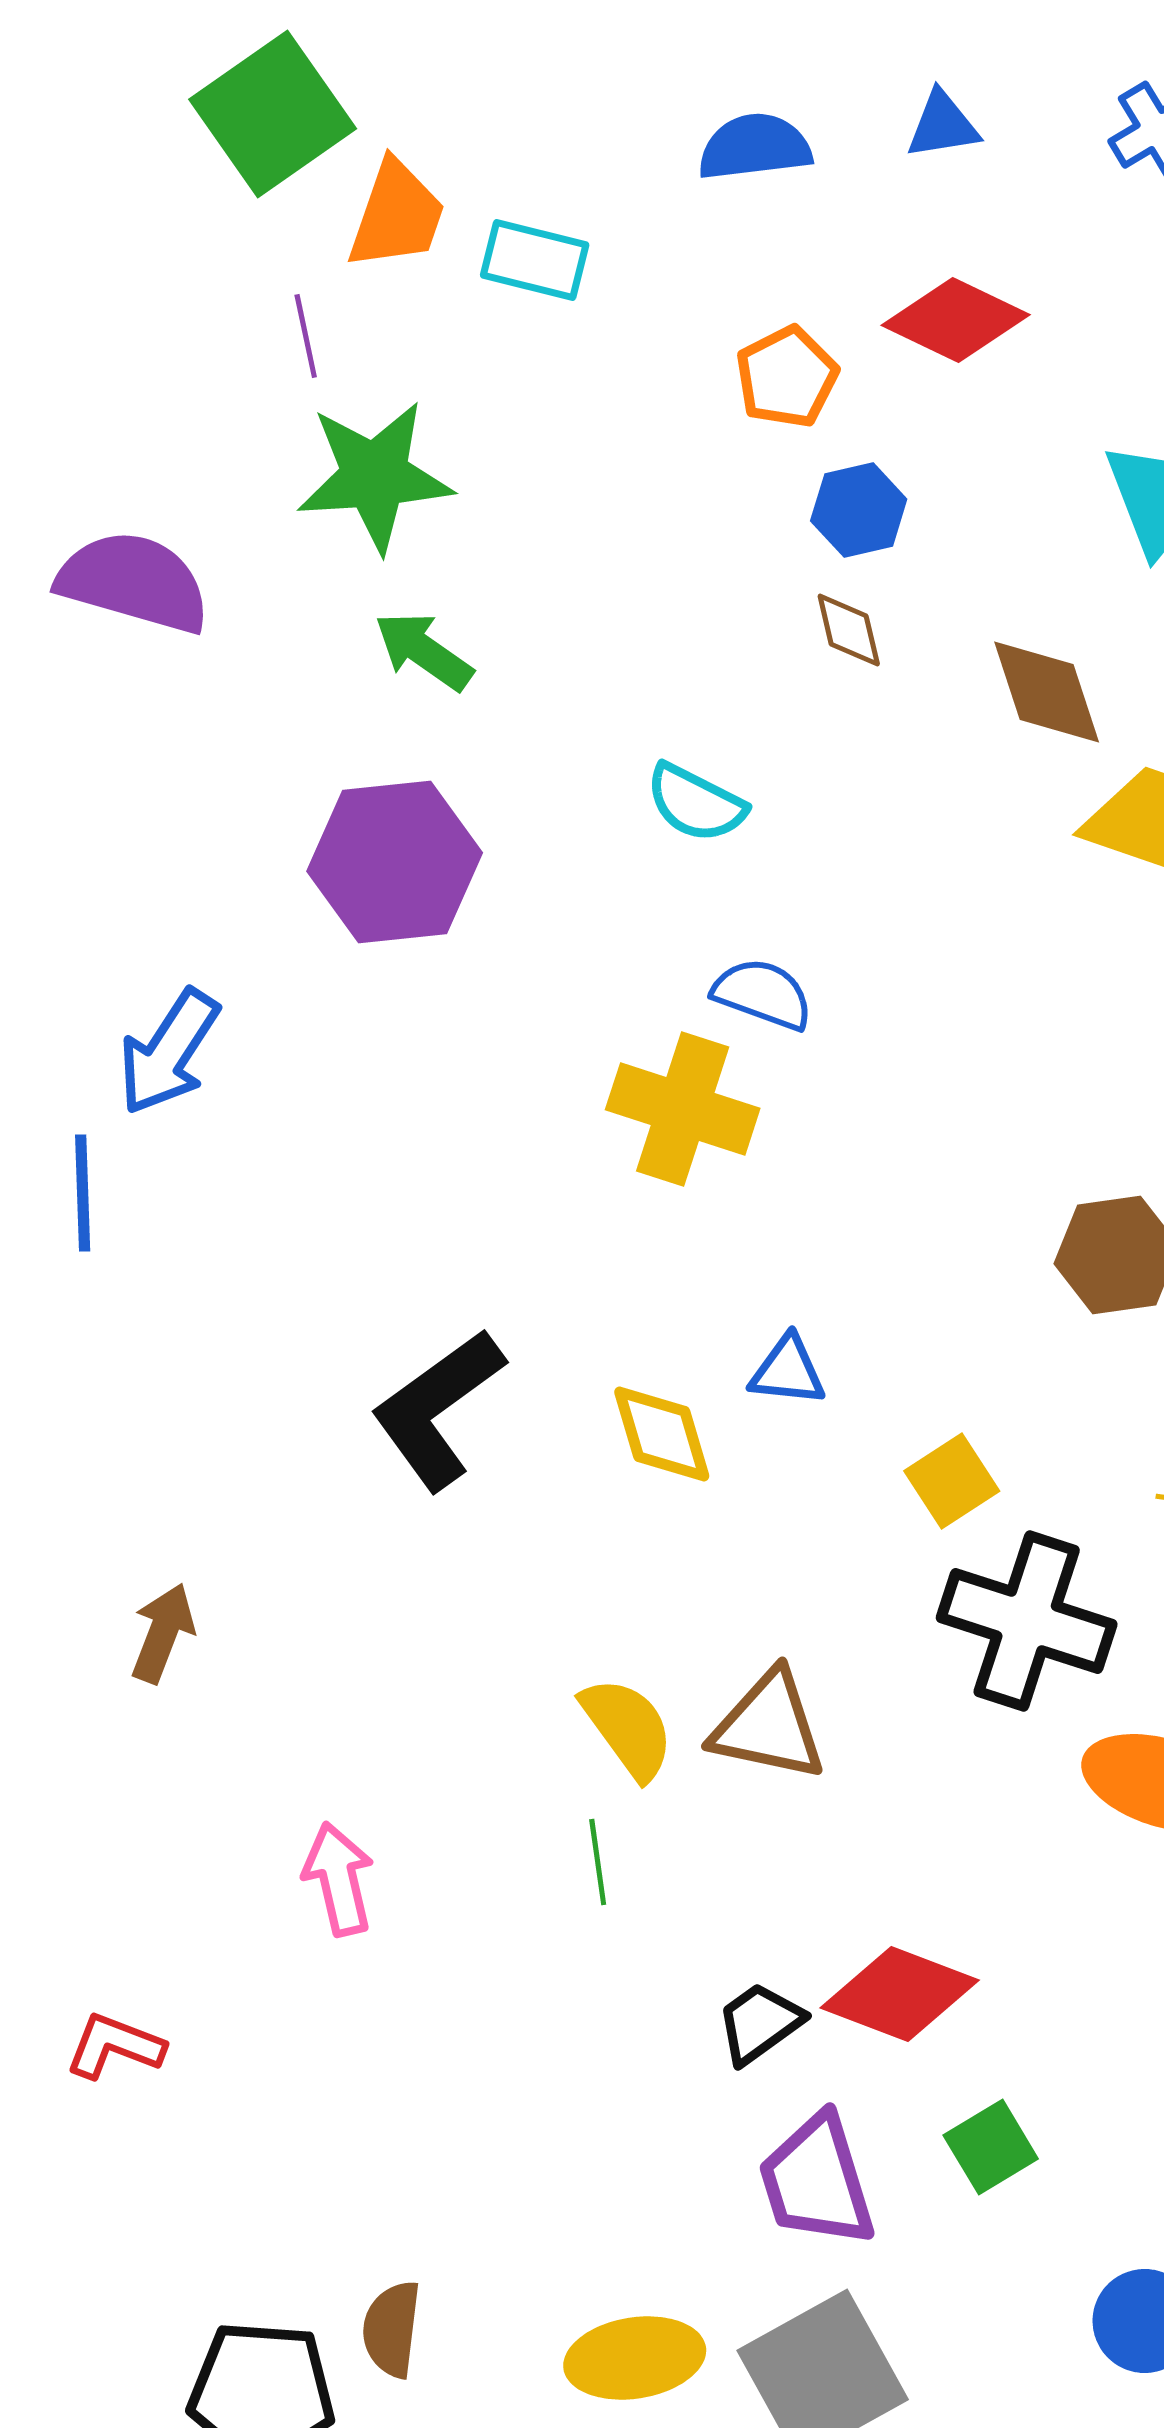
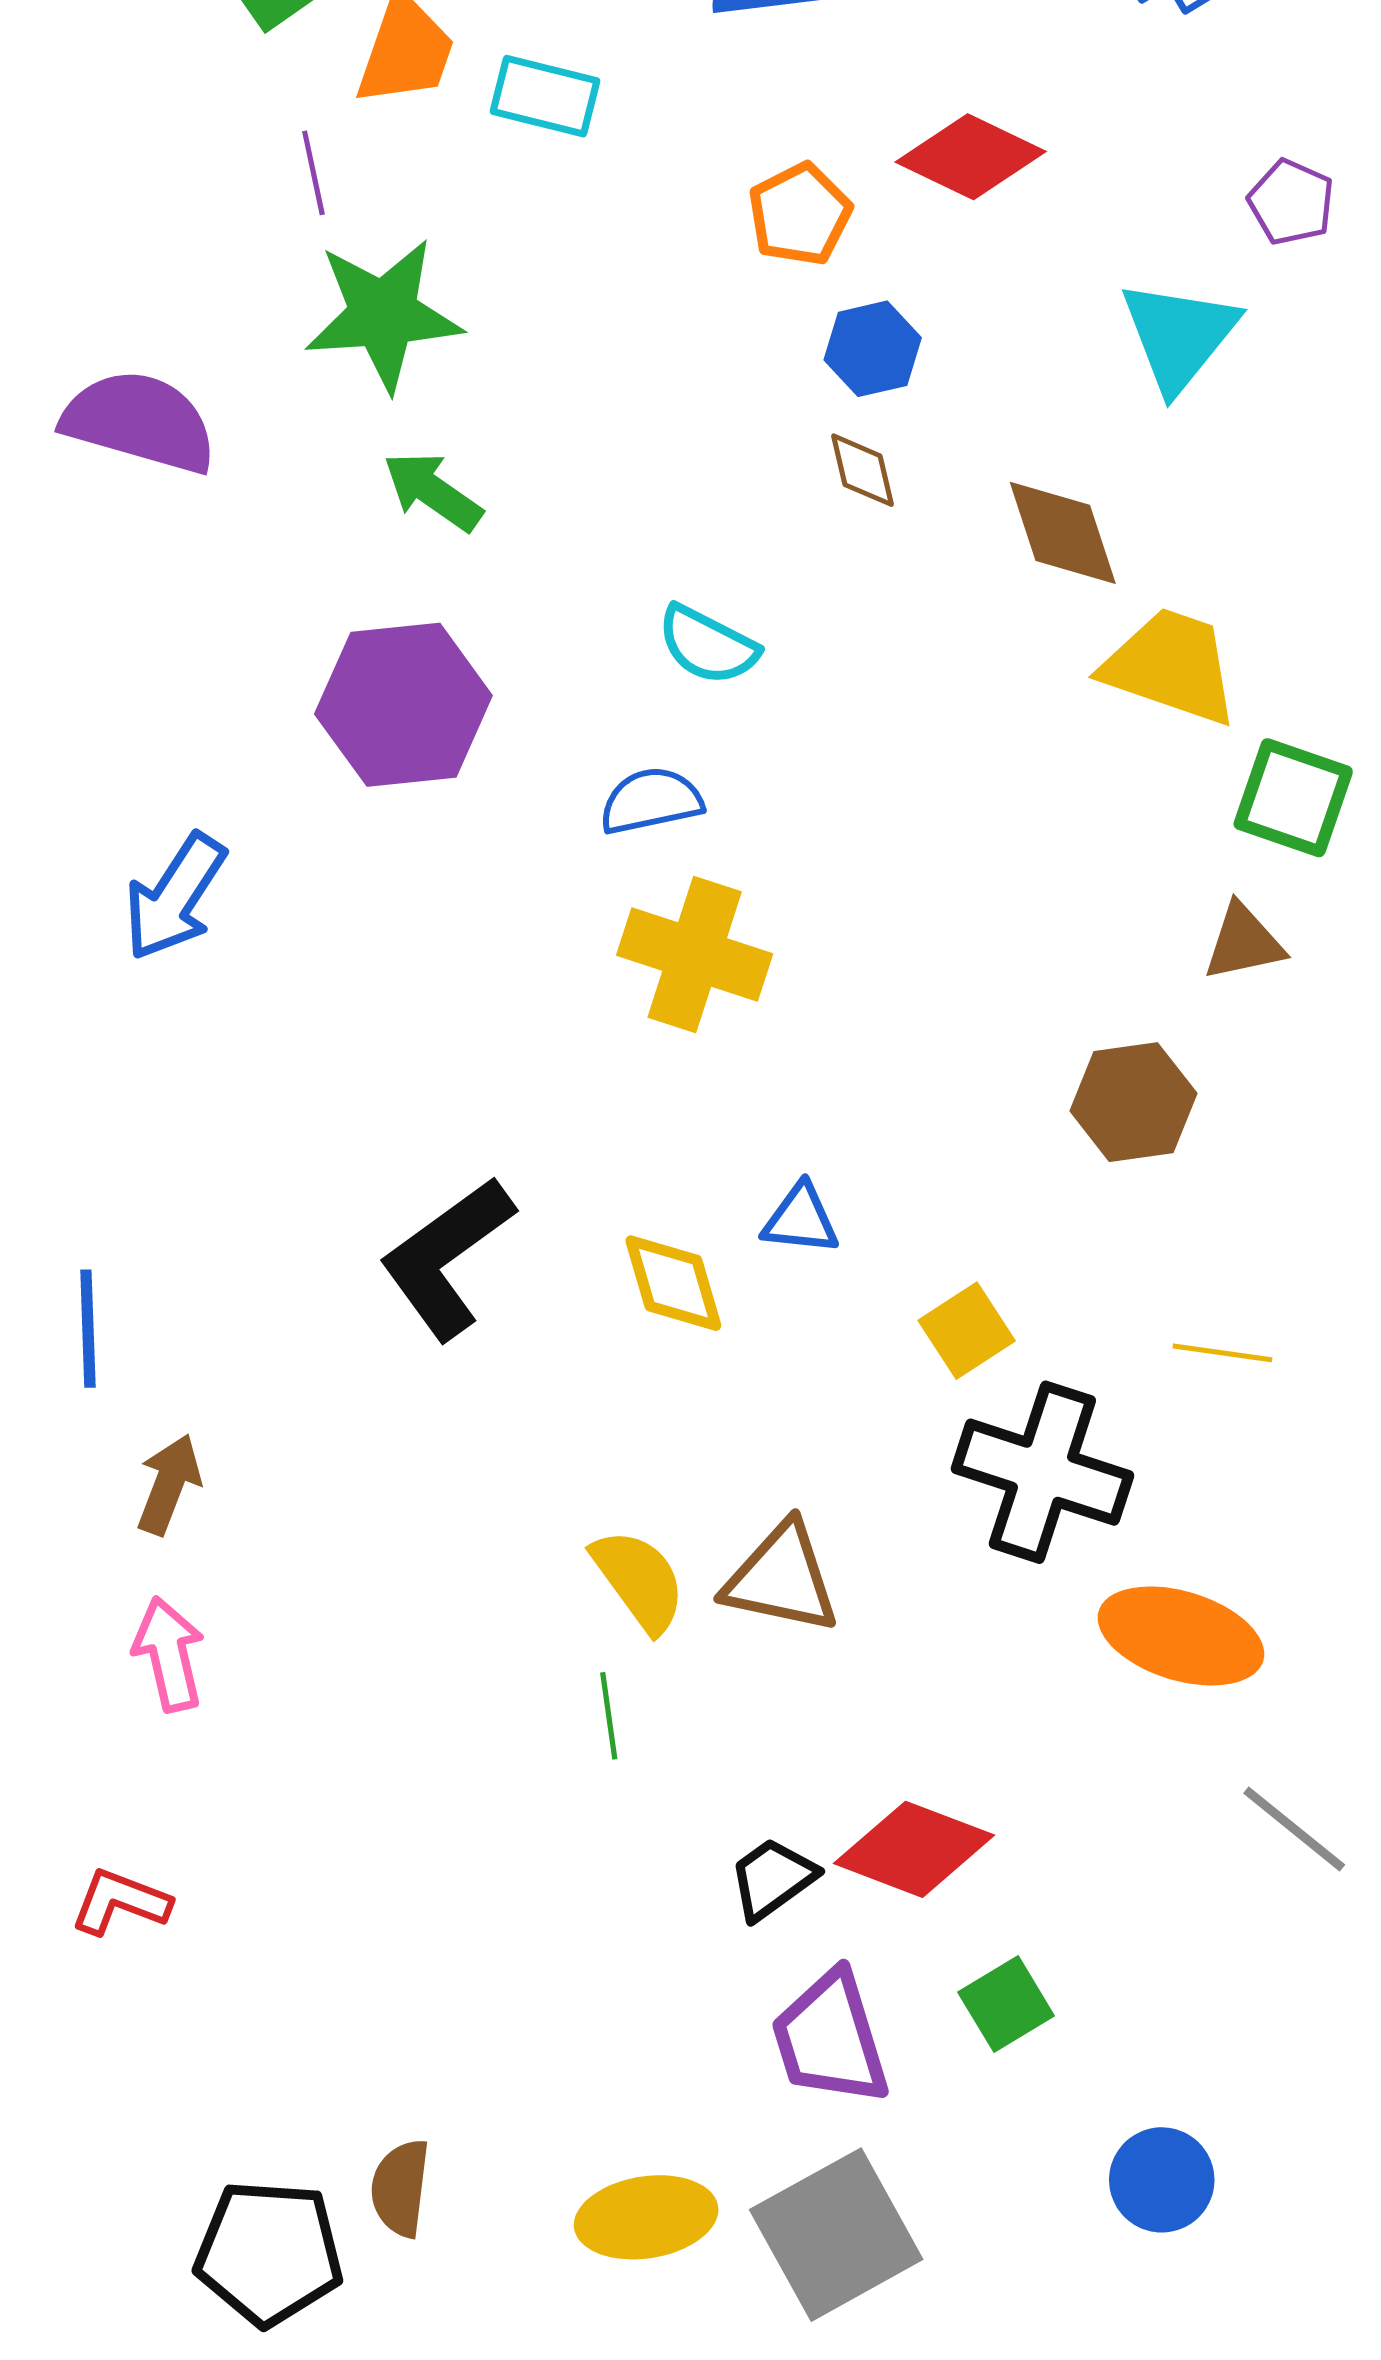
blue semicircle: (763, 994) -> (651, 801), moved, turned -32
blue line: (83, 1193) -> (88, 1329), moved
pink arrow: (339, 1879) -> (169, 1654), moved

